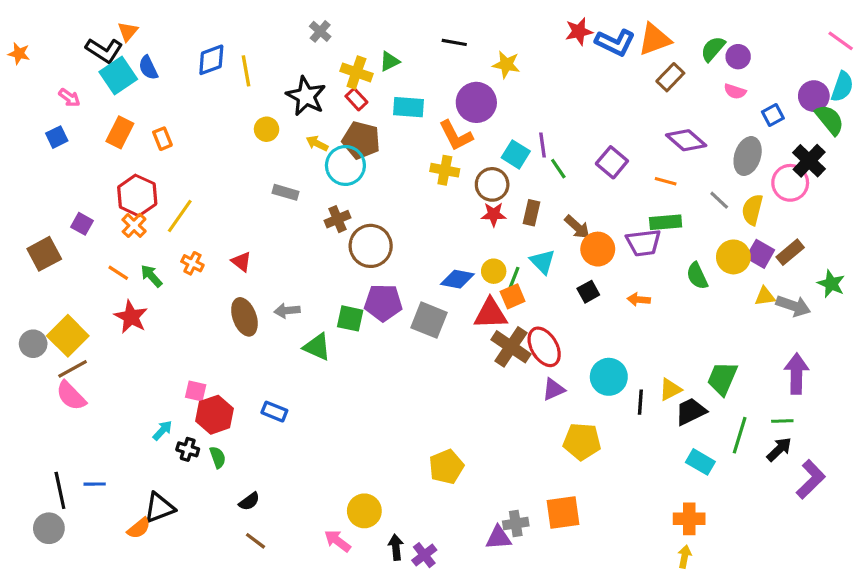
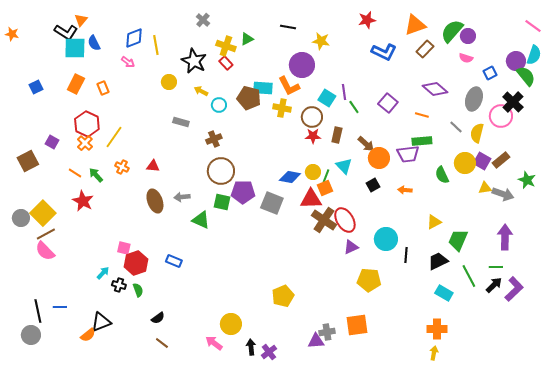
blue L-shape: (615, 42) -> (384, 52), moved
green semicircle: (713, 49) -> (452, 31), size x1.4
cyan square: (118, 76) -> (75, 48), turned 35
pink arrow: (69, 98) -> (128, 62), moved
cyan rectangle: (408, 107) -> (263, 88), moved
brown pentagon: (361, 140) -> (249, 98), moved
cyan circle: (345, 165) -> (219, 105), size x0.6
brown circle: (371, 246) -> (221, 171), moved
red triangle: (241, 262) -> (153, 166), turned -32
yellow triangle: (670, 389) -> (434, 222), moved
green line: (740, 435) -> (469, 276), turned -45
purple L-shape: (811, 479) -> (514, 289), moved

